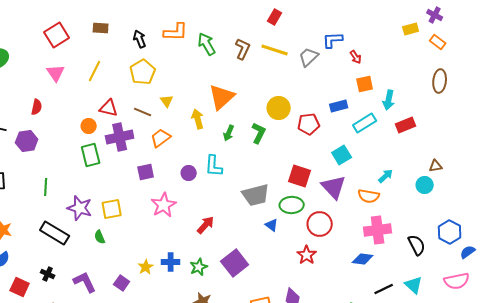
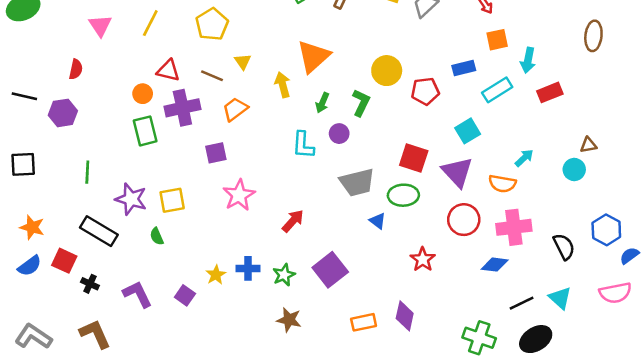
purple circle: (189, 173) -> (339, 134), moved
red circle: (320, 224) -> (464, 220), moved
red square: (20, 287) -> (64, 261), moved

